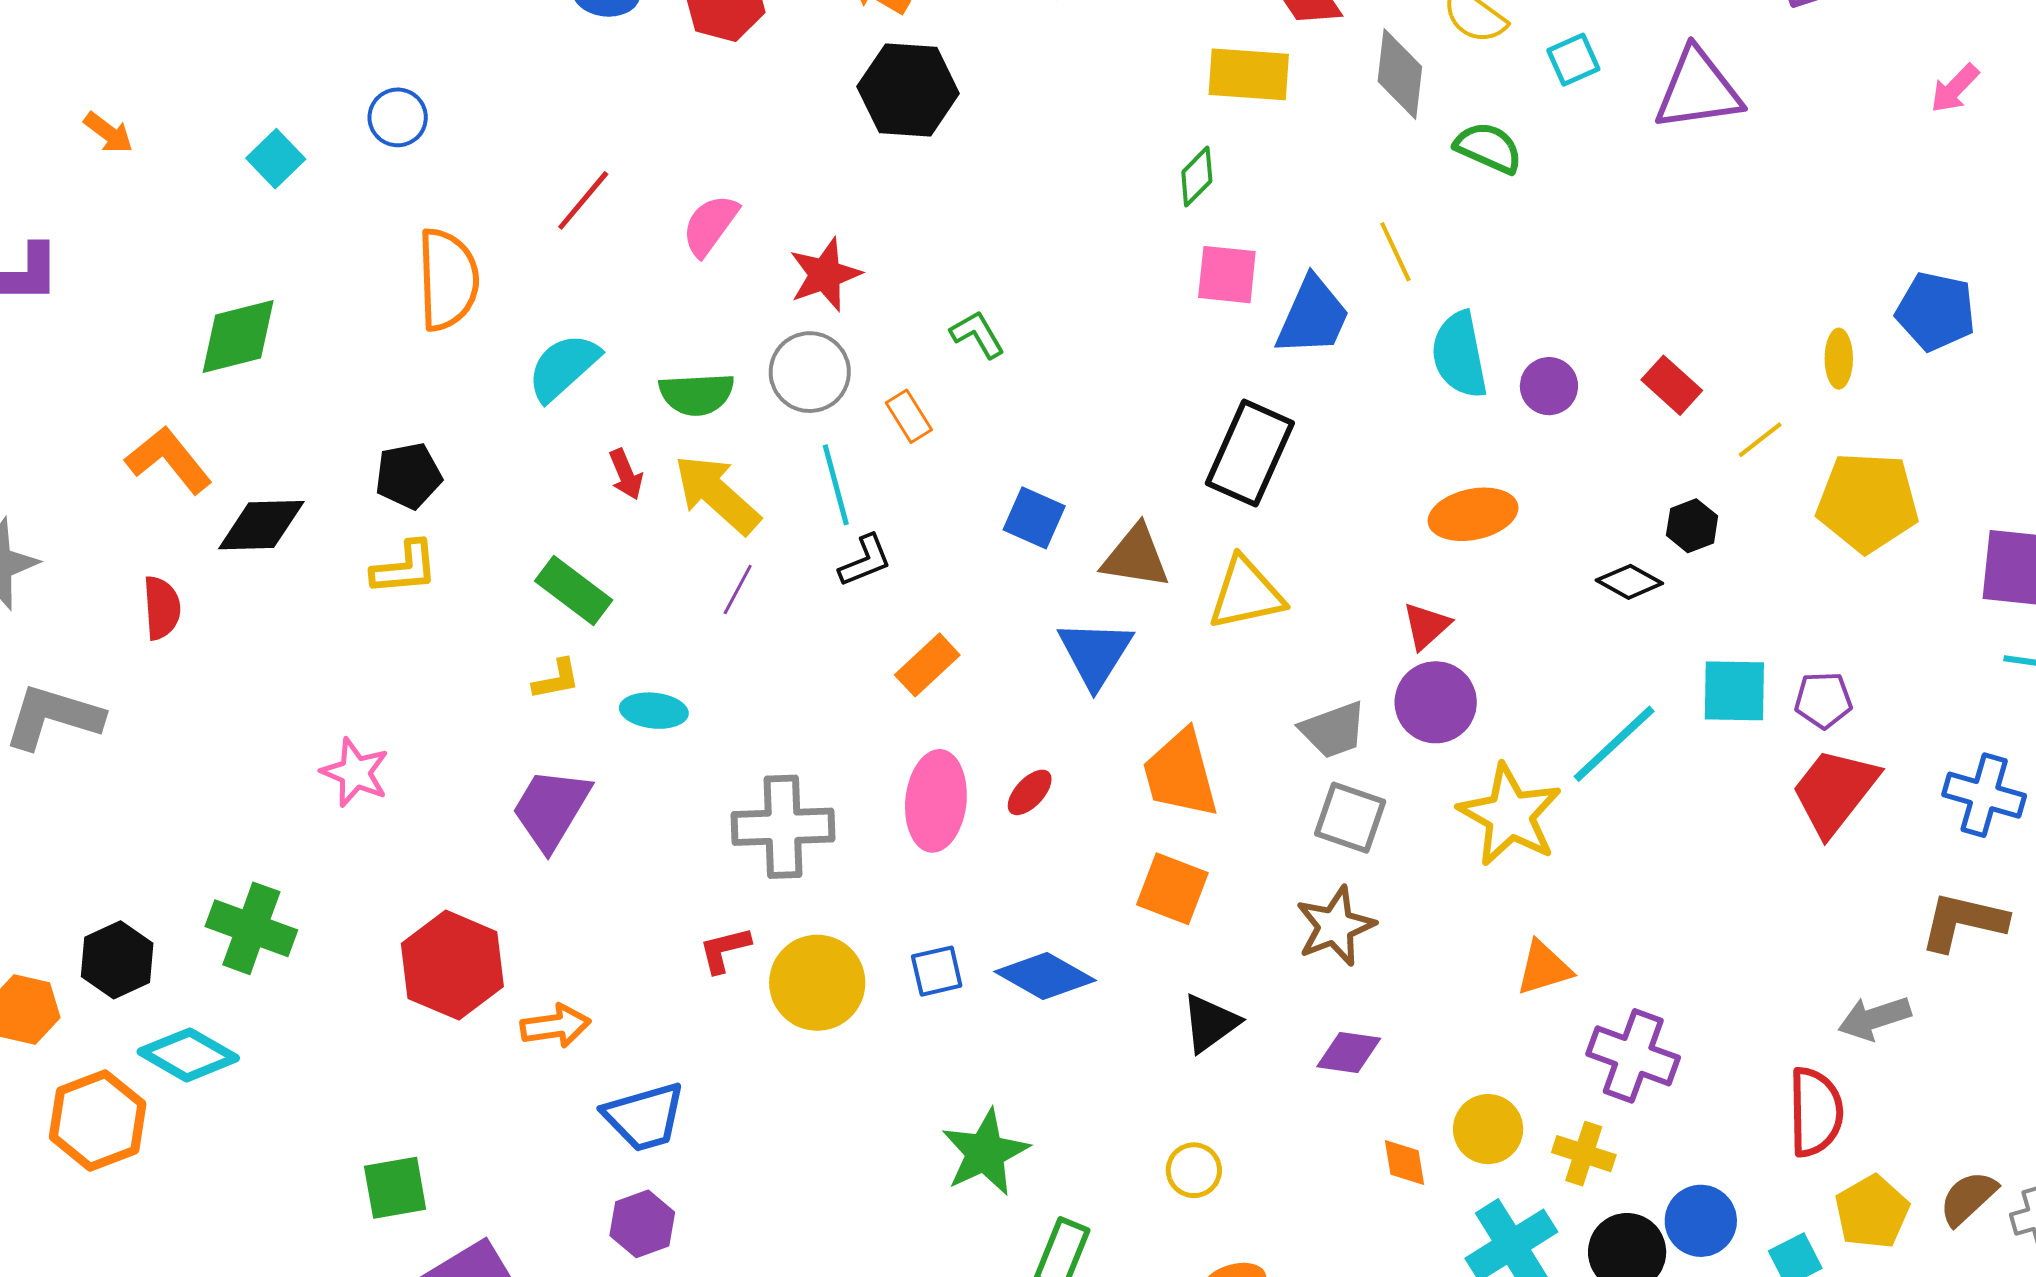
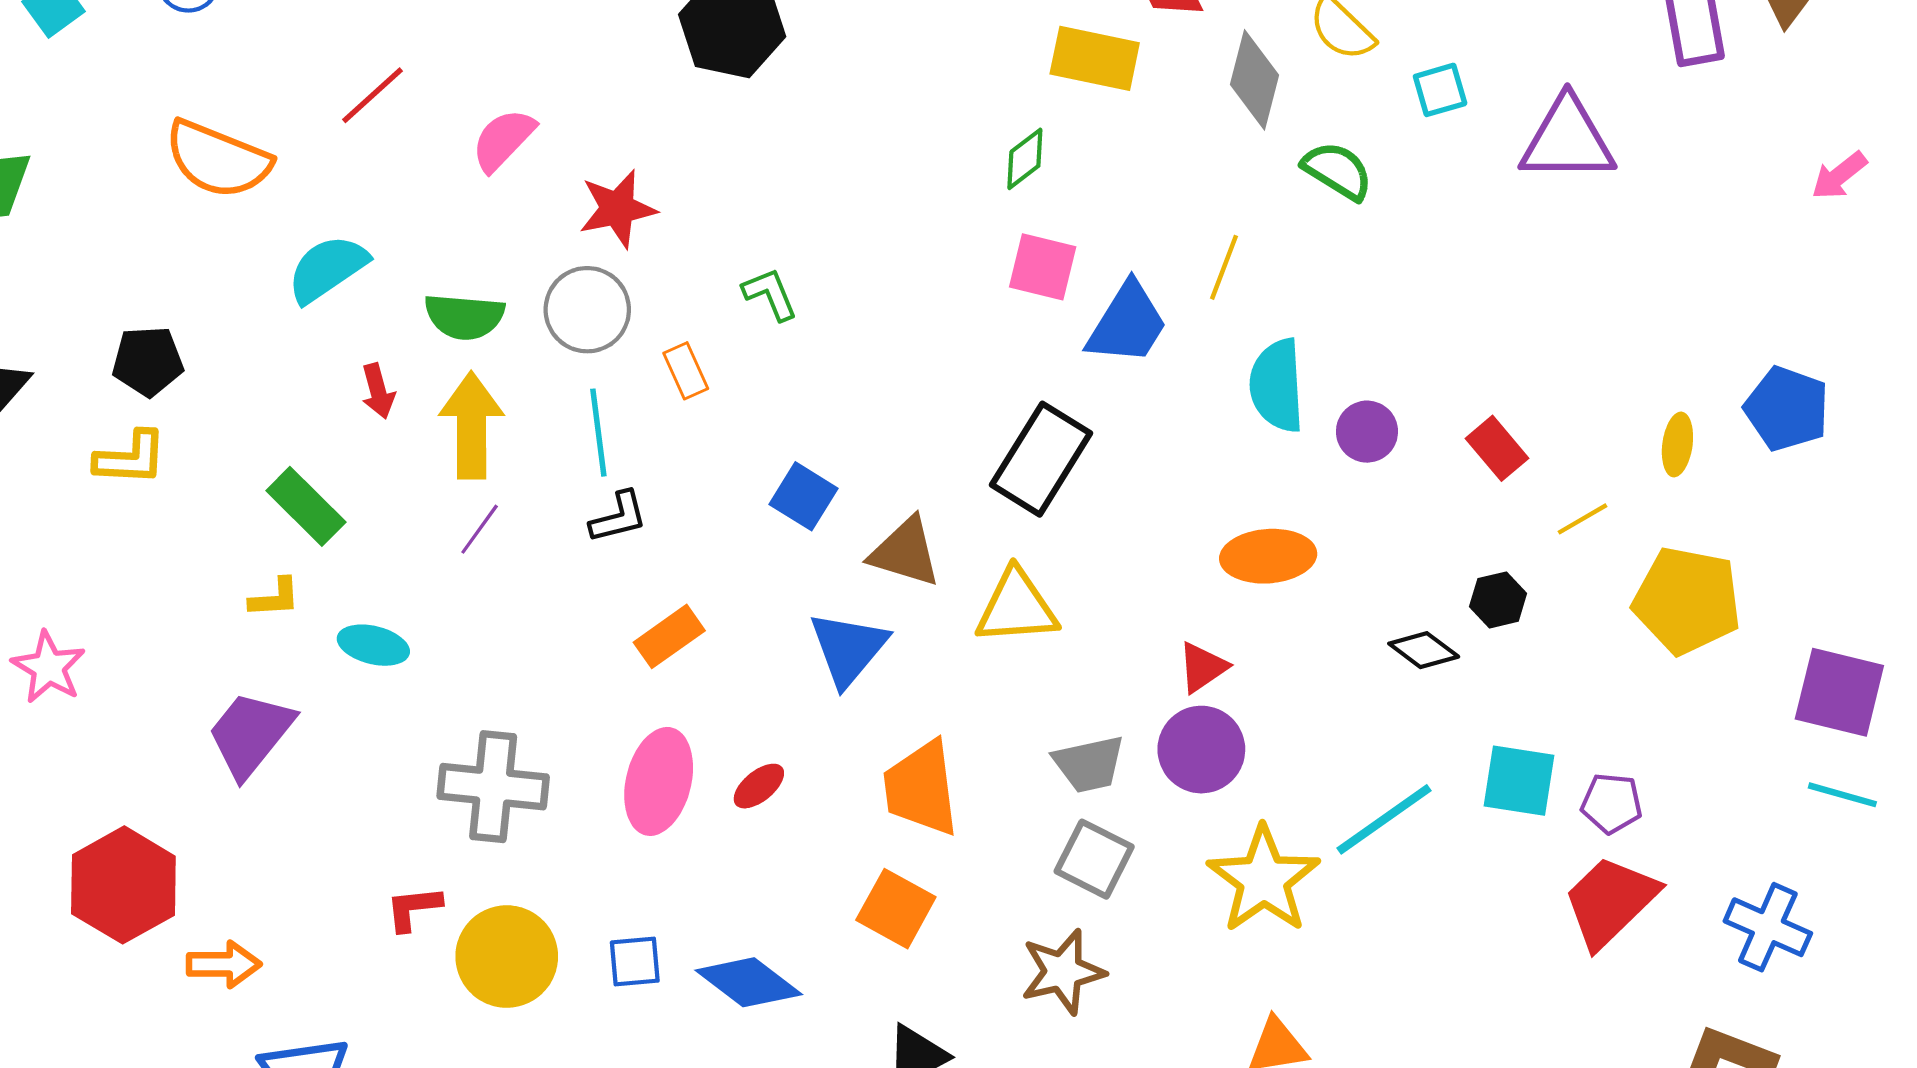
yellow line: (1395, 252) -> (1224, 267), turned 38
orange semicircle: (448, 280) -> (218, 159), turned 106
yellow arrow: (717, 494) -> (471, 425), turned 40

